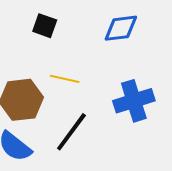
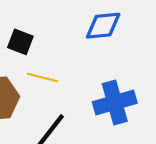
black square: (45, 26) -> (20, 42), moved

